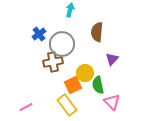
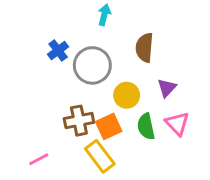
brown cross: (53, 62) -> (79, 121), moved
yellow circle: (85, 73) -> (127, 95), moved
pink triangle: (112, 102) -> (177, 124), moved

